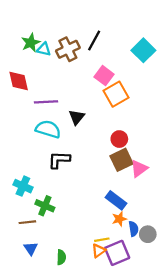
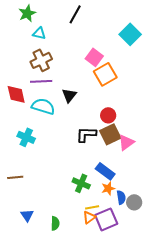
black line: (94, 41) -> (75, 14), moved
green star: (31, 43) -> (27, 13), moved
brown cross: (68, 49) -> (41, 60), moved
red diamond: (19, 81) -> (16, 94), moved
black L-shape: (59, 160) -> (86, 134), moved
cyan cross: (23, 186) -> (26, 137), moved
green cross: (45, 206) -> (81, 183), moved
brown line: (27, 222) -> (15, 177), moved

